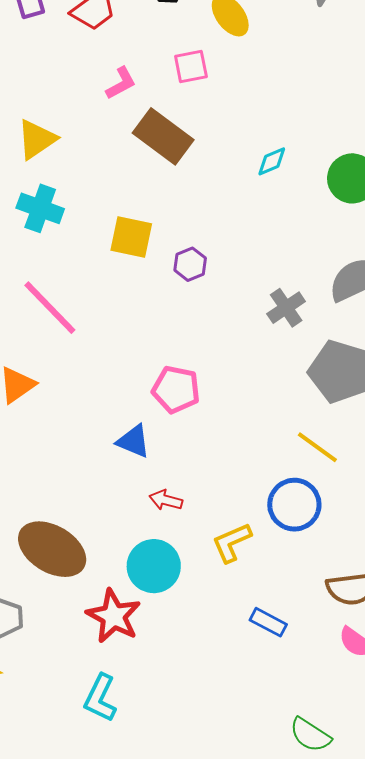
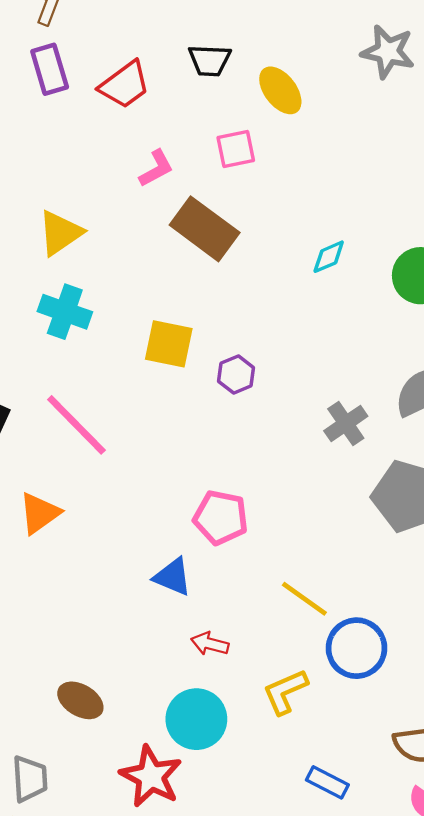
yellow line: (317, 447) -> (304, 599), moved
brown ellipse: (52, 549) -> (80, 700), size x0.6

